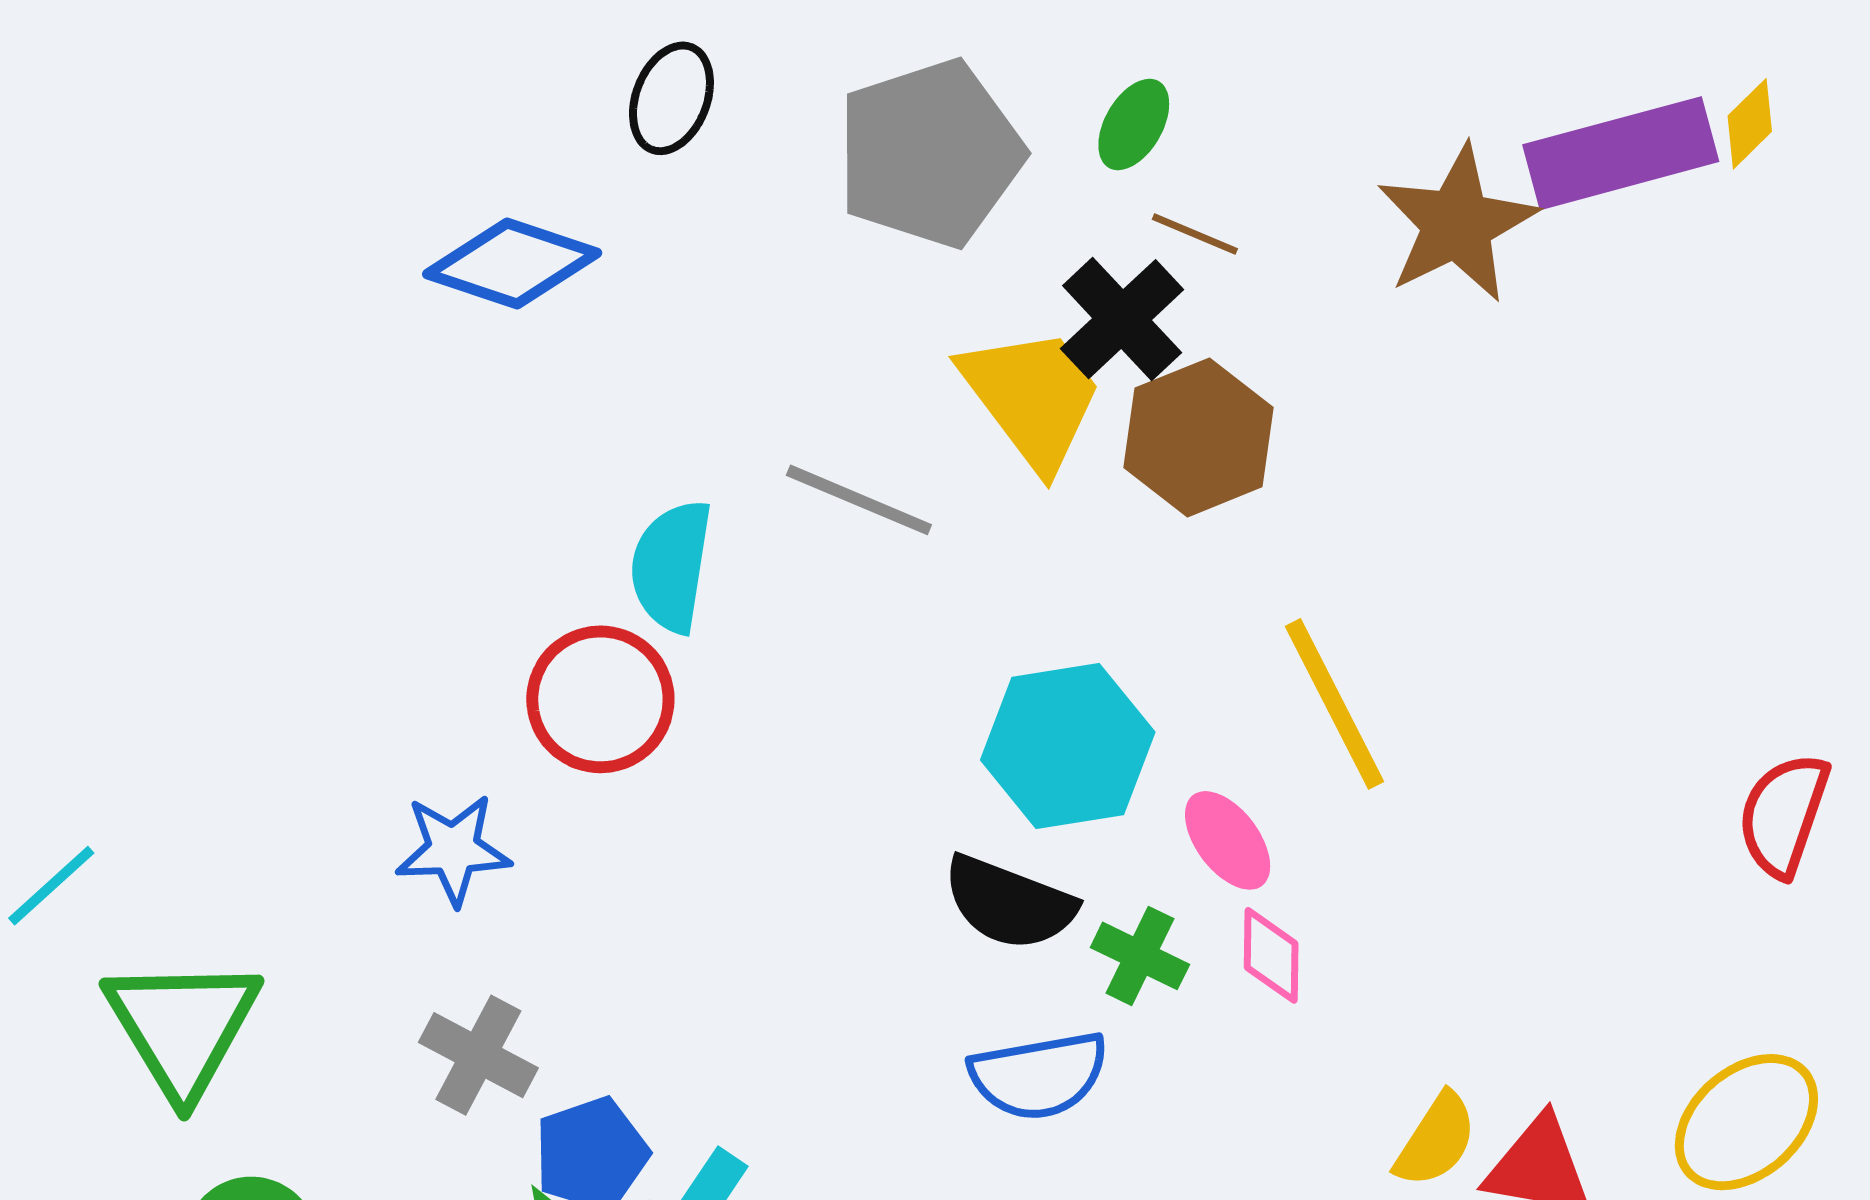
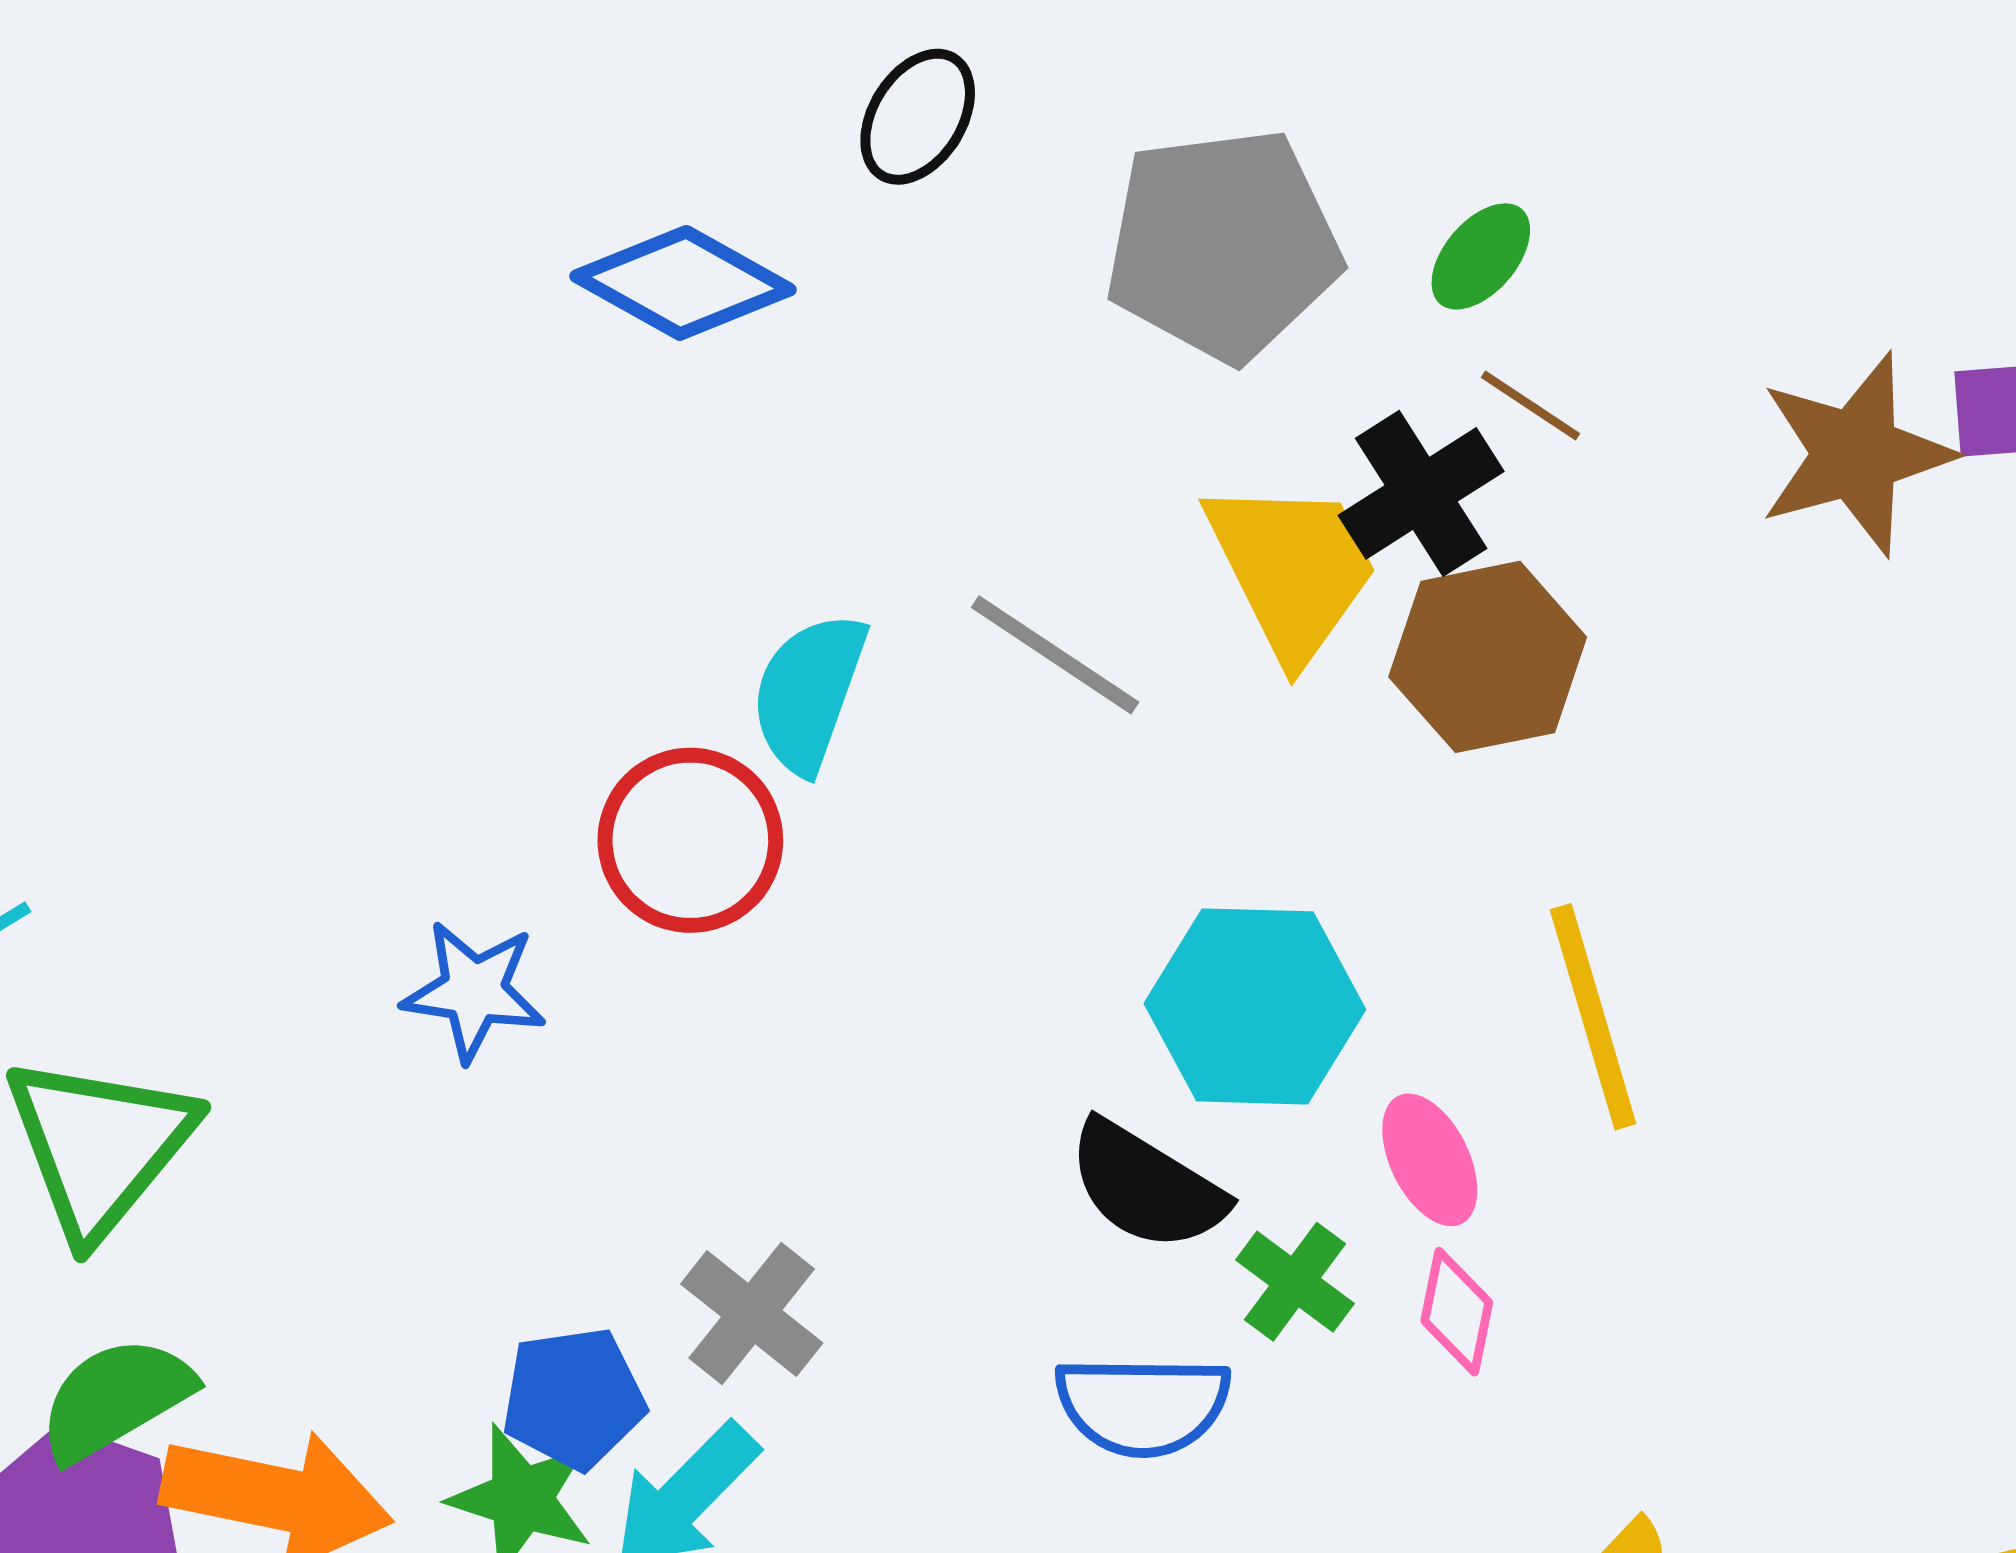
gray cross: (478, 1055) -> (752, 1313), moved

